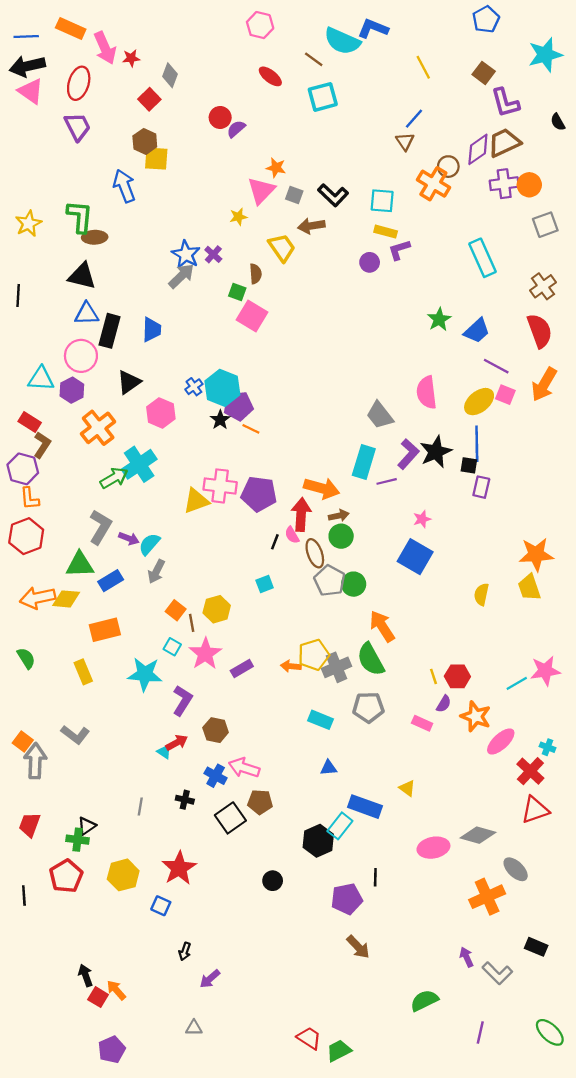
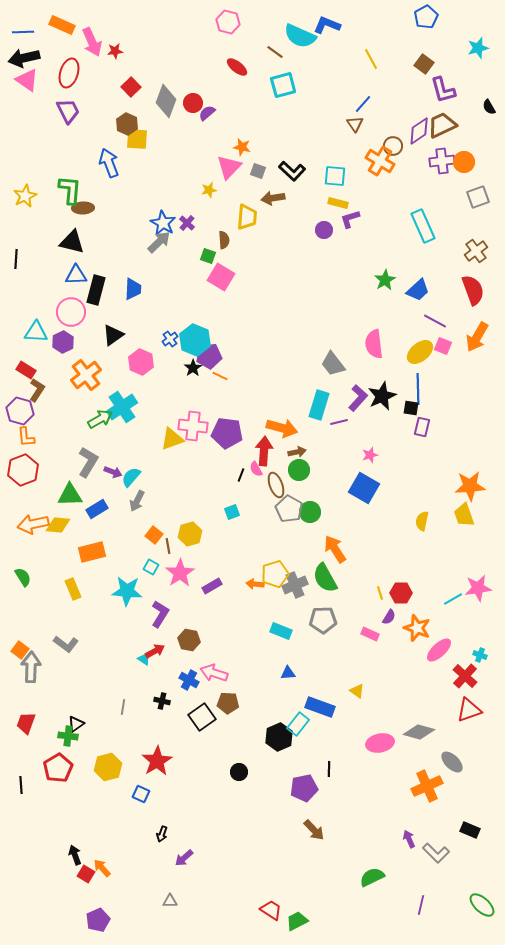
cyan star: (545, 55) -> (478, 48), size x0.7
gray diamond: (170, 75) -> (166, 101), moved, size x1.5
yellow trapezoid: (282, 248) -> (247, 217), turned 40

